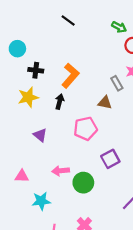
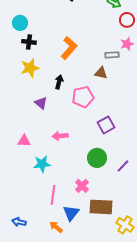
black cross: (36, 70) -> (29, 42), moved
gray rectangle: (117, 83) -> (112, 55), turned -64
black arrow: (60, 102) -> (59, 82), moved
green circle: (83, 183) -> (97, 158), moved

